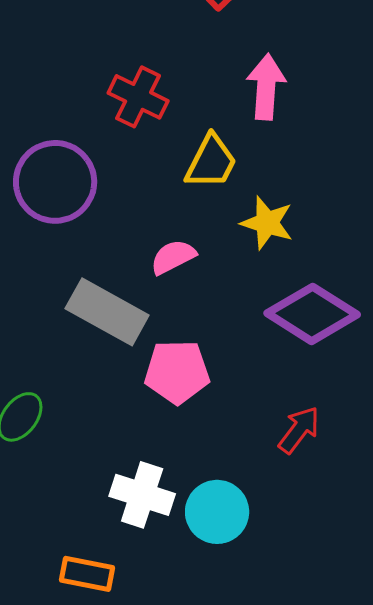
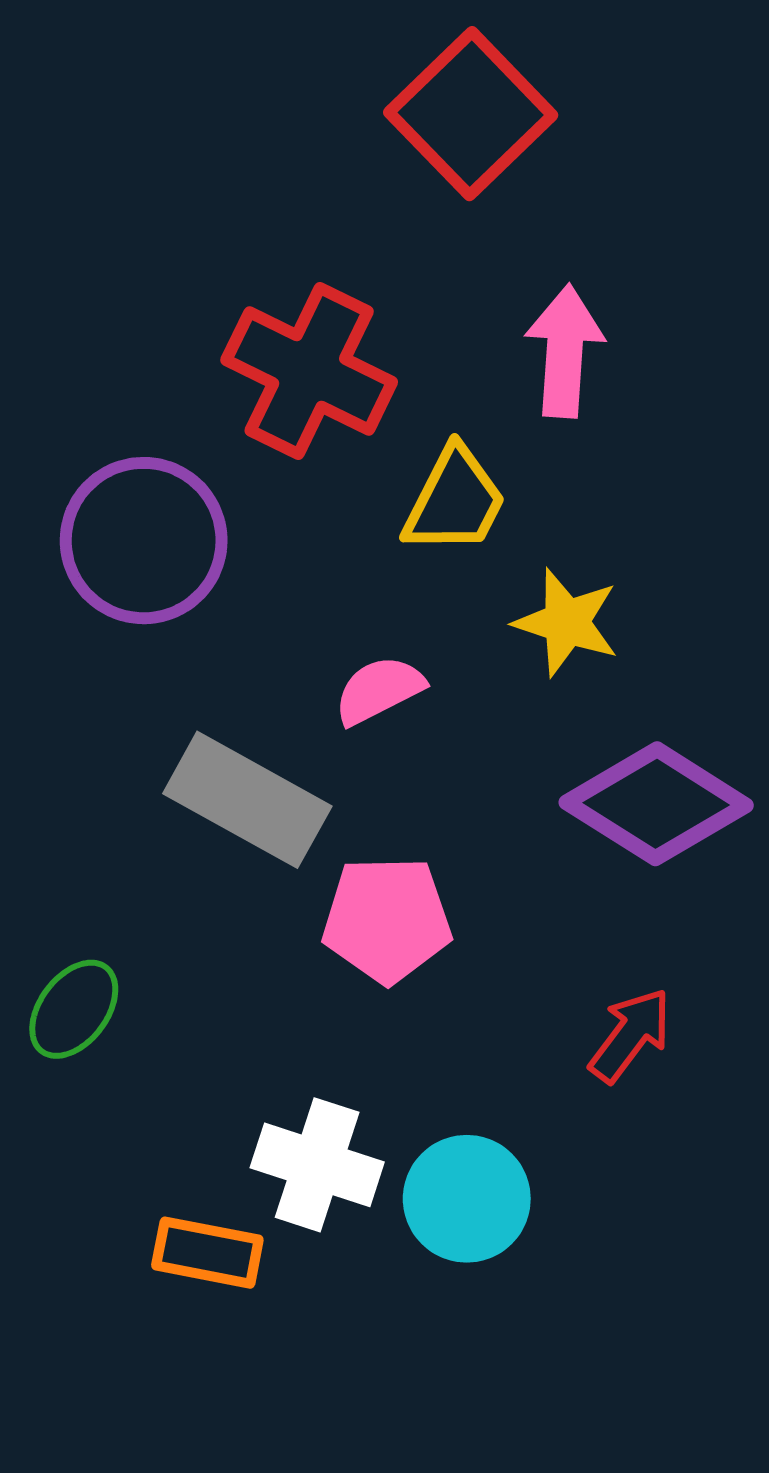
red cross: (138, 97) -> (309, 371), size x1.4
orange rectangle: (87, 574) -> (207, 1253), moved

